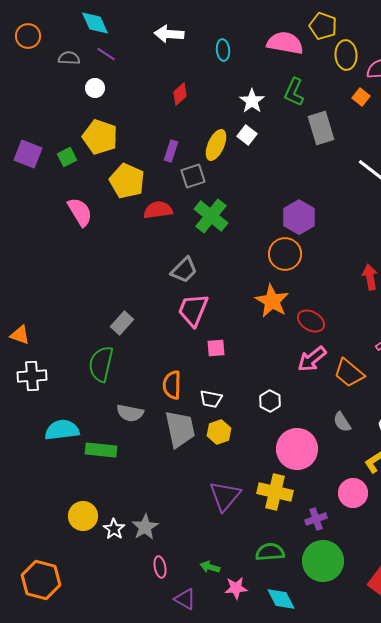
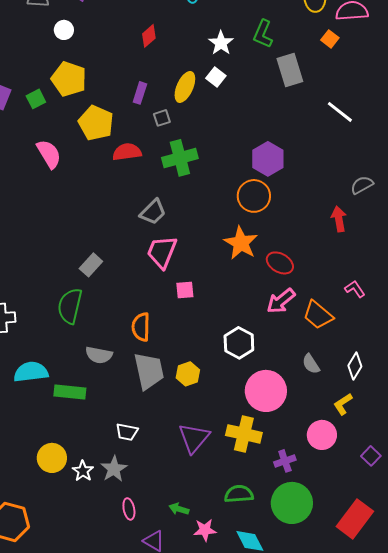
gray square: (193, 176) -> (162, 118), size x0.7
green cross: (211, 216) -> (180, 158), turned 36
white trapezoid: (211, 399) -> (127, 432), moved
white hexagon: (270, 401) -> (239, 343), size x1.4

